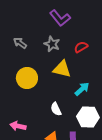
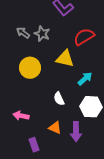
gray star: (52, 44) -> (42, 34), moved
red semicircle: (81, 47) -> (84, 37), size x1.5

